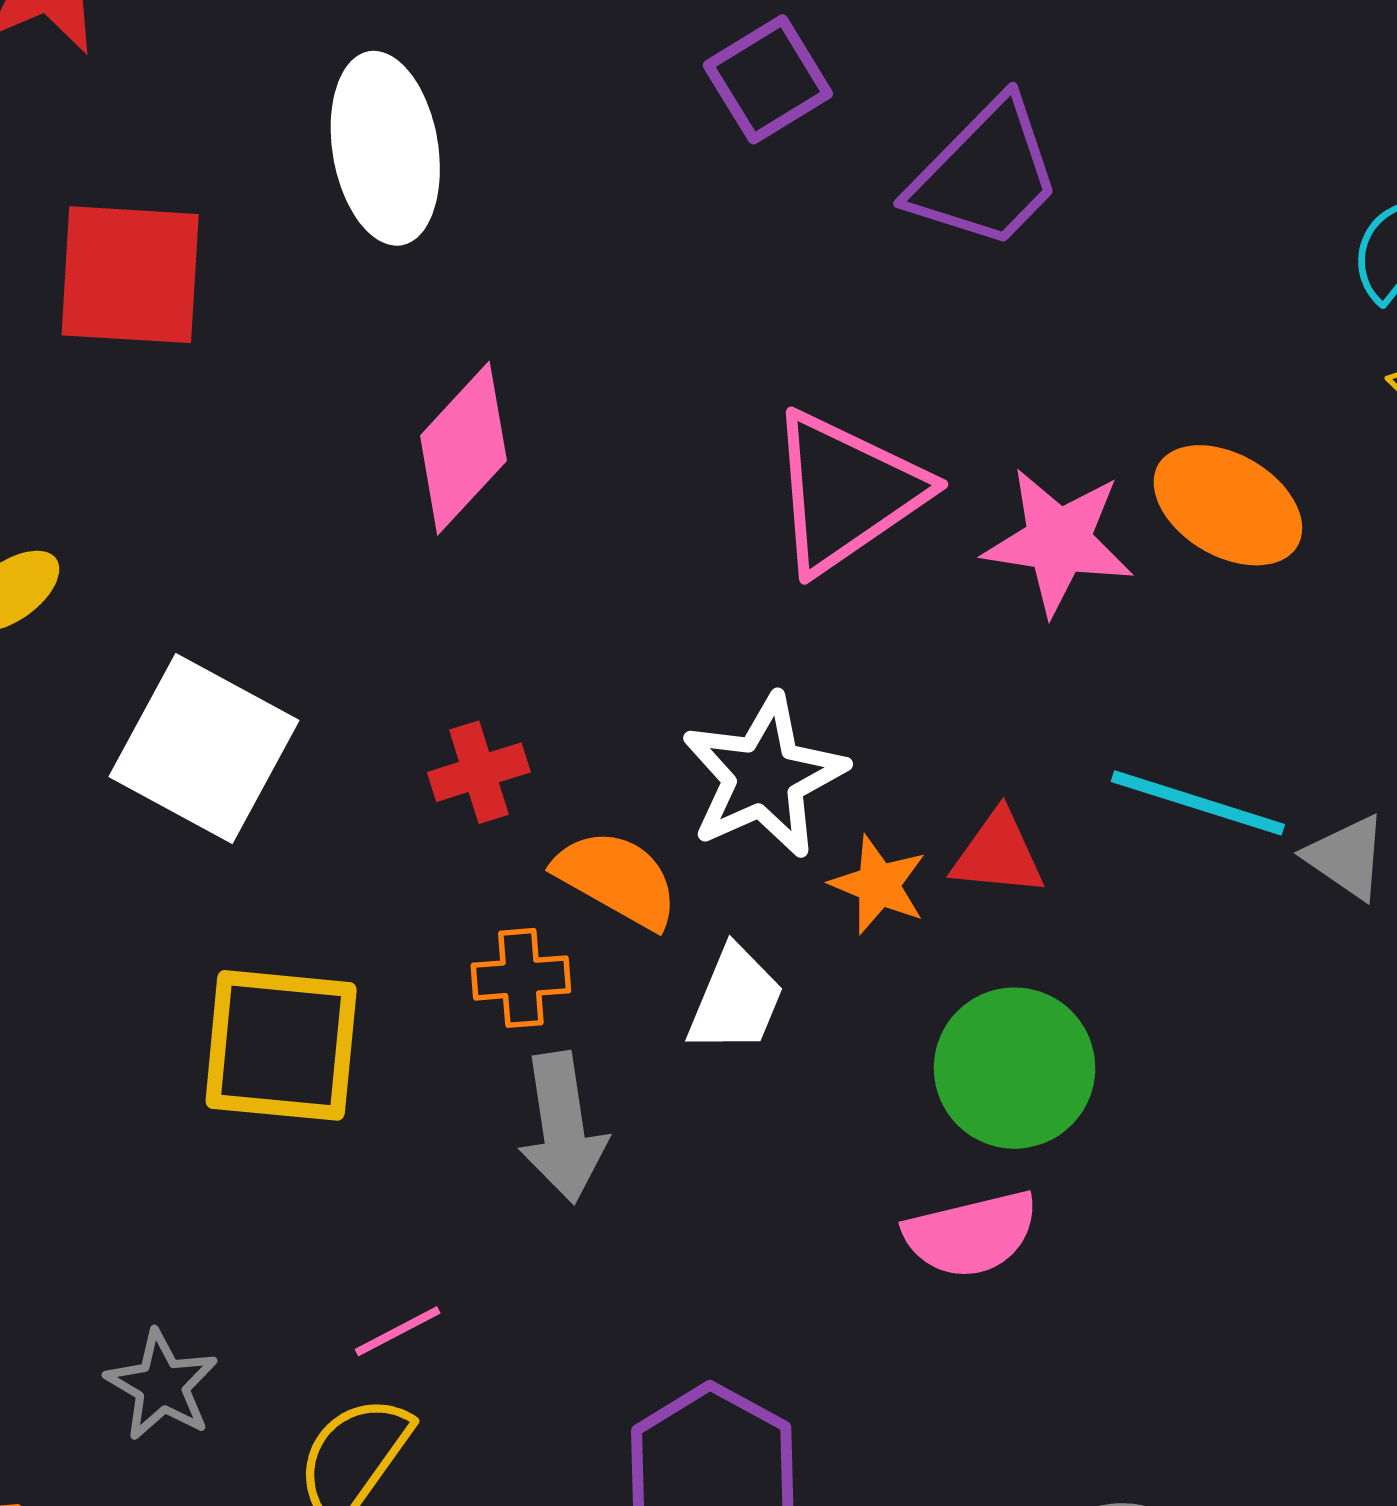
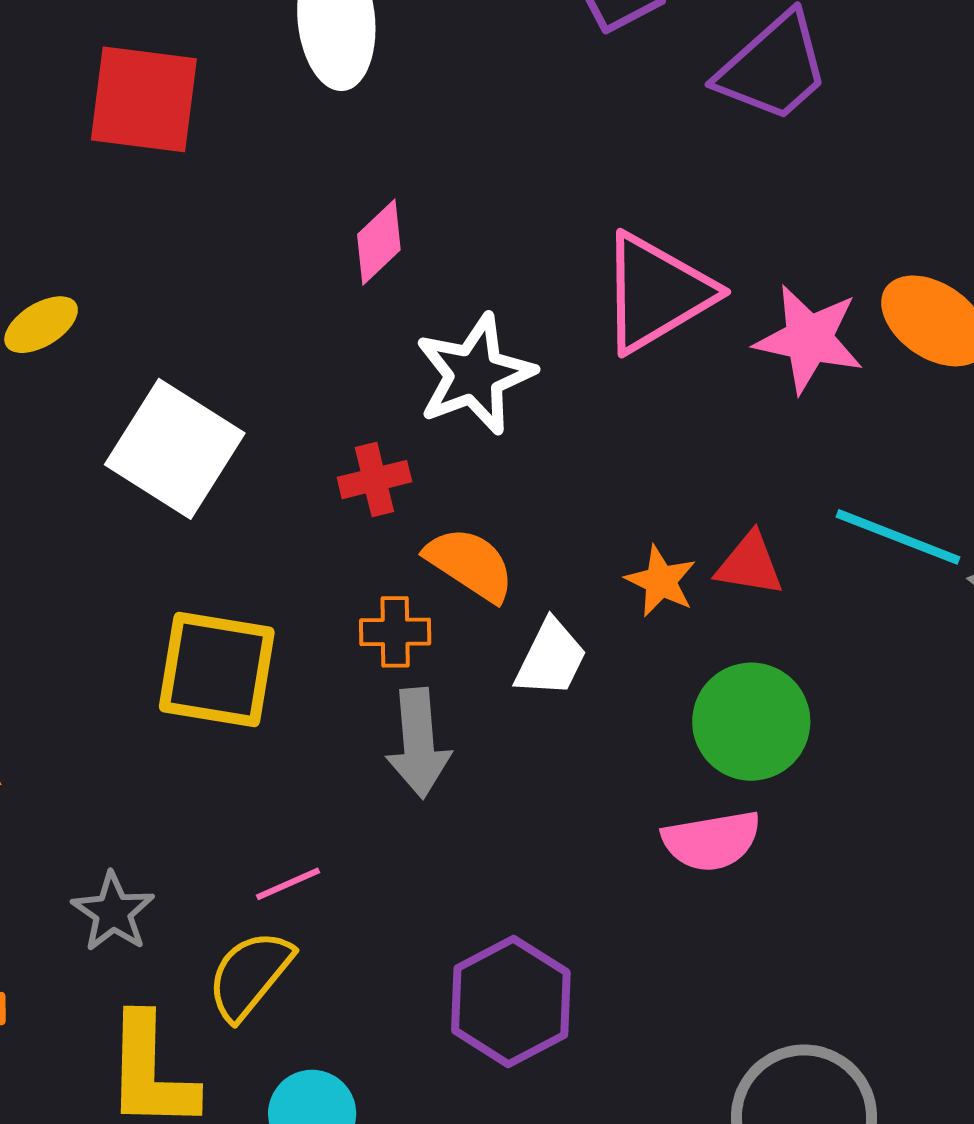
pink diamond: (463, 448) -> (379, 242), size x0.7
white star: (764, 776) -> (475, 374), moved

